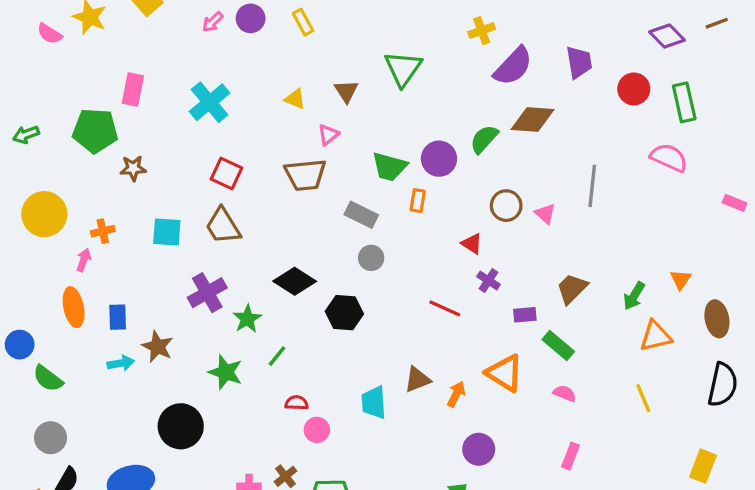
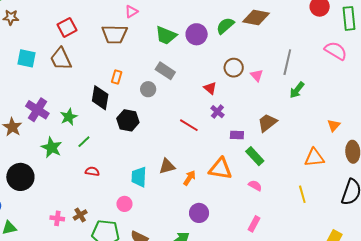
red square: (227, 173) -> (67, 27), turned 30
orange rectangle: (418, 201) -> (117, 77), moved
gray rectangle: (361, 215) -> (165, 71), moved
black diamond: (295, 281) -> (100, 98), turned 60
purple cross: (207, 293) -> (37, 110), moved, turned -35
green arrow: (634, 296) -> (297, 90), moved
orange triangle: (505, 373) -> (220, 169), turned -30
pink circle: (317, 430) -> (124, 204), moved

